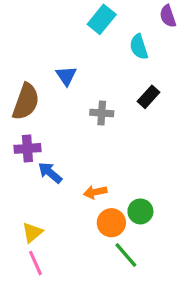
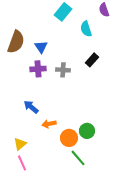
brown semicircle: (26, 102) -> (16, 42), moved
purple cross: (27, 148) -> (38, 69), moved
orange arrow: (95, 192) -> (49, 124), moved

